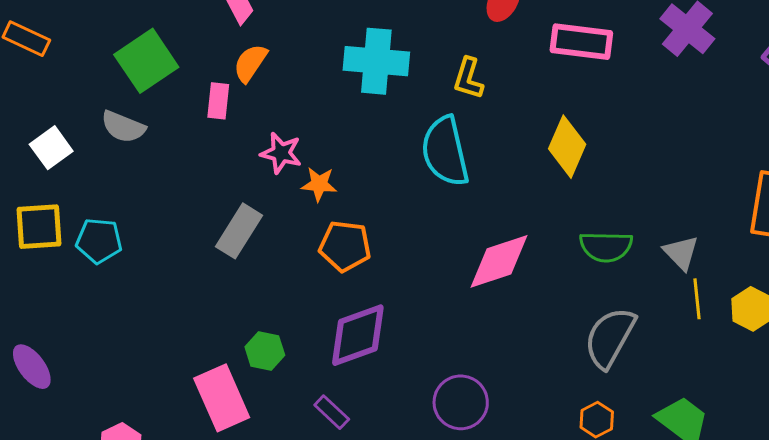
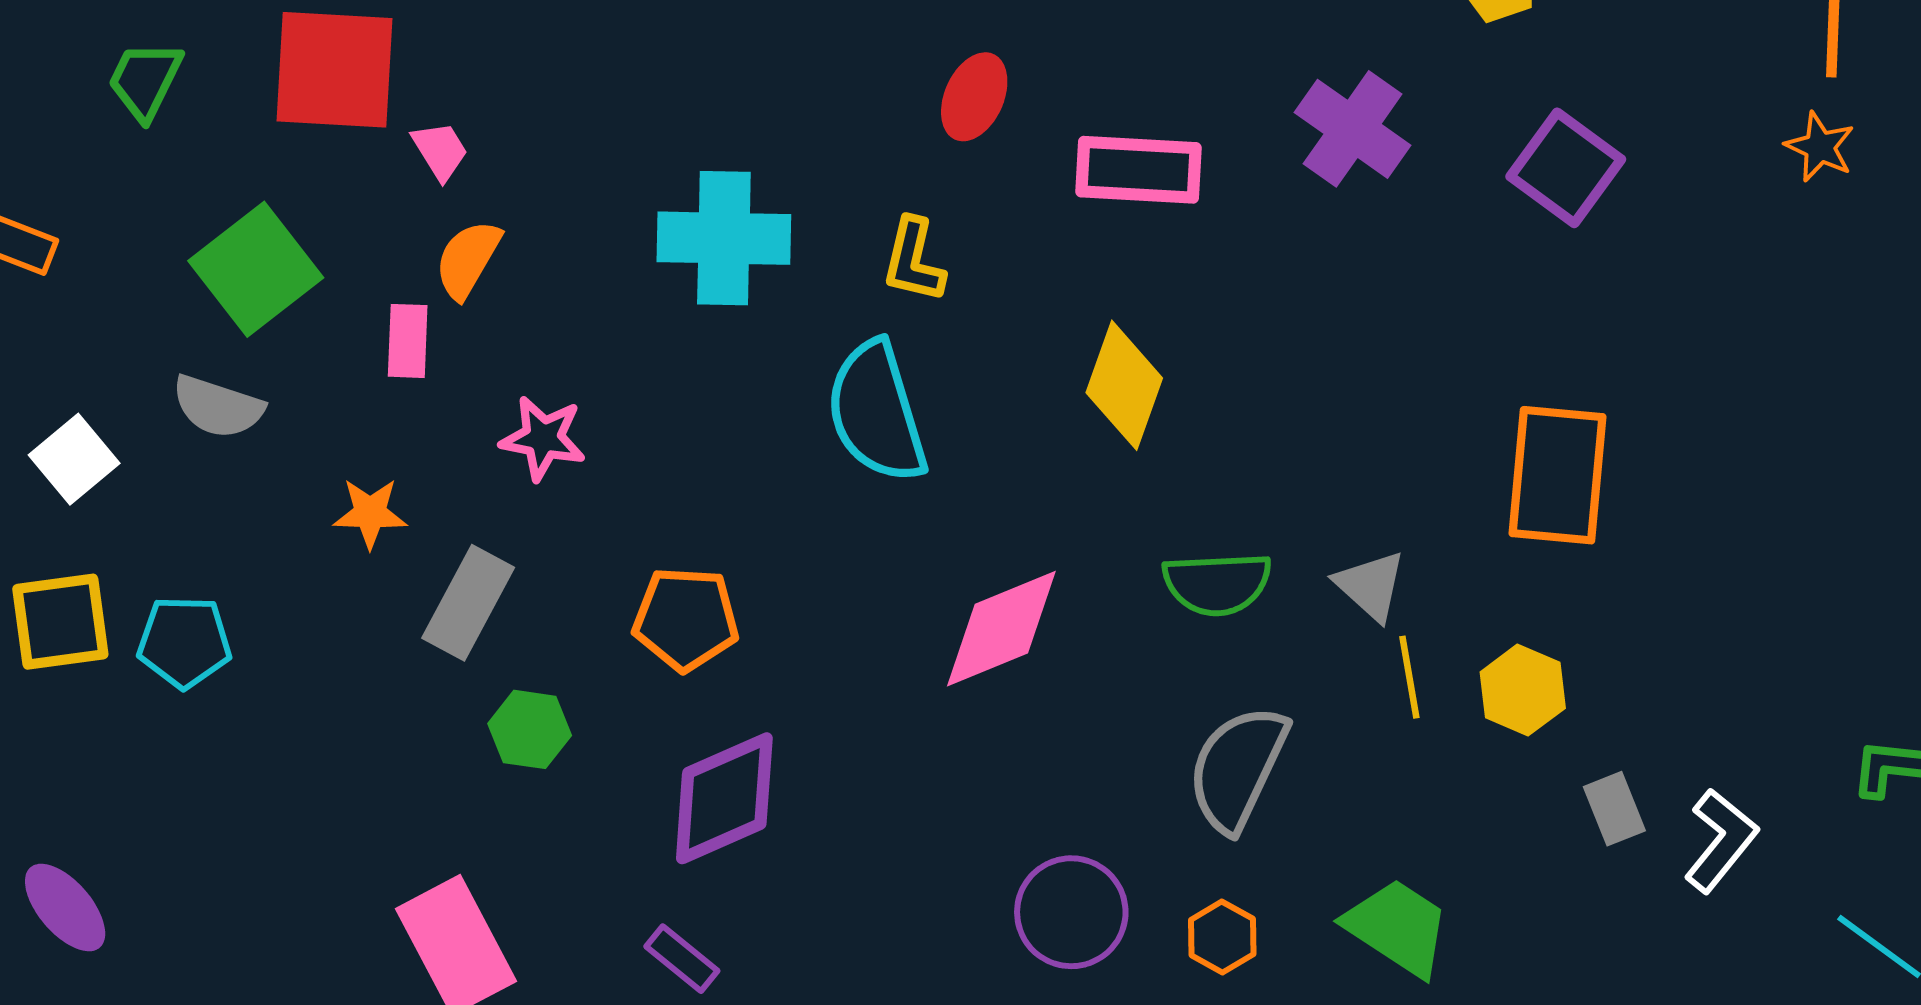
orange star: (319, 184) -> (370, 513), moved
green hexagon: (265, 351) -> (530, 729), moved
purple circle: (461, 402) -> (1071, 912), moved

